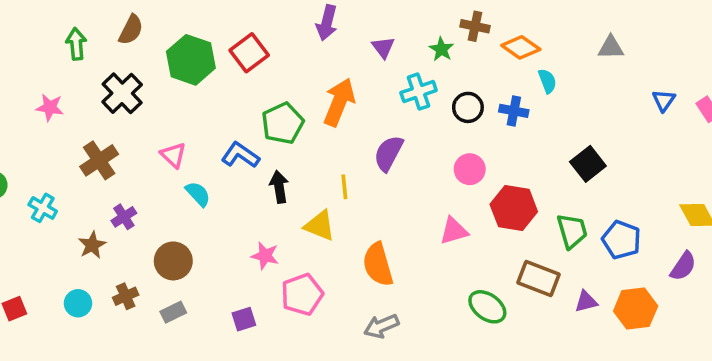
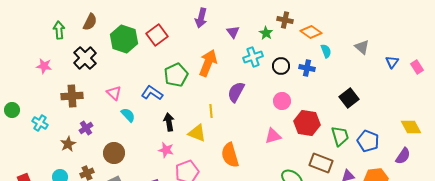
gray triangle: (611, 47) -> (362, 47), moved, turned 42
brown cross: (99, 160) -> (72, 96), turned 30
black arrow: (279, 187) -> (169, 122), moved

